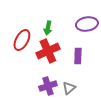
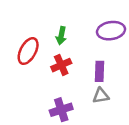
red cross: (48, 51) -> (61, 65), size x0.7
gray triangle: (69, 88) -> (101, 96), moved, turned 32

